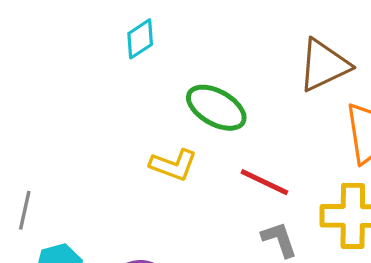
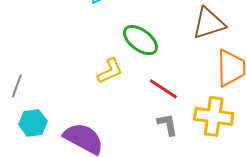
yellow L-shape: (173, 165) -> (110, 71), turned -52

